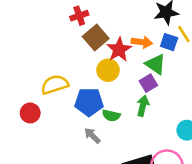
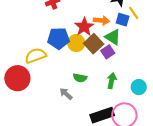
brown square: (96, 38) -> (94, 44), moved
blue pentagon: (89, 102) -> (58, 38), moved
green arrow: (143, 106) -> (112, 81), moved
red circle: (30, 113) -> (17, 78), size x1.6

